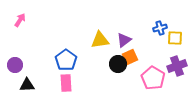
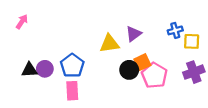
purple triangle: (124, 40) -> (134, 34), moved
purple circle: (15, 65) -> (45, 69), moved
pink pentagon: (153, 78) -> (154, 75), moved
black triangle: (27, 85) -> (29, 70), moved

